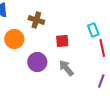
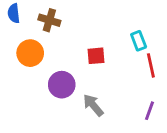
brown cross: (36, 20) -> (49, 20), moved
gray arrow: (66, 68) -> (93, 105), moved

